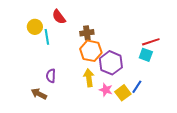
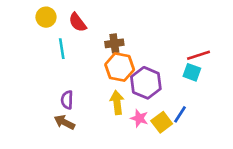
yellow circle: (35, 27) -> (46, 17), moved
brown arrow: (39, 94) -> (64, 122), moved

